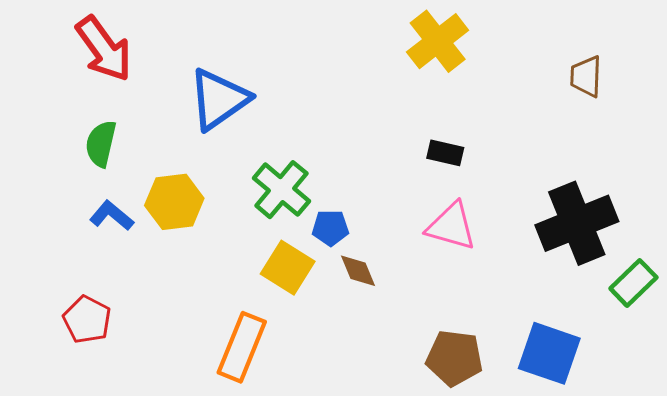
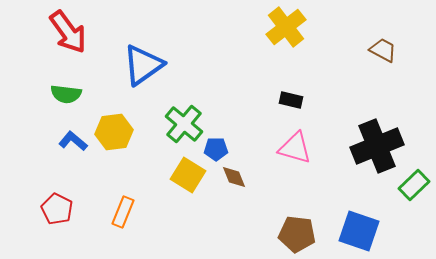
brown trapezoid: (586, 76) -> (383, 50), turned 116
green semicircle: (101, 144) -> (66, 94), turned -96
orange rectangle: (242, 347) -> (123, 212), moved, size x0.7

